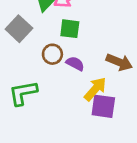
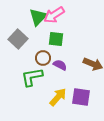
yellow arrow: (95, 89) -> (58, 97), moved
green L-shape: (23, 93) -> (32, 77), moved

